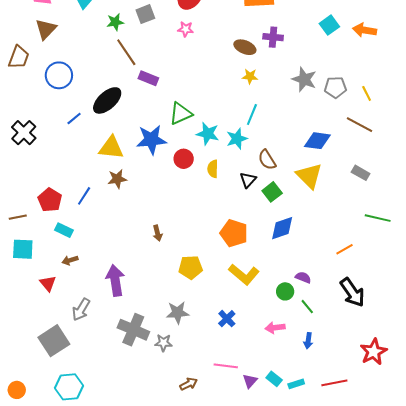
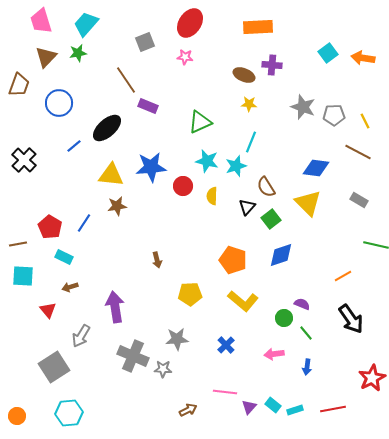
green star: (115, 22) -> (78, 53), moved
green triangle: (181, 114) -> (200, 122), moved

